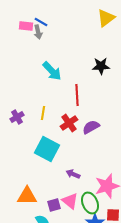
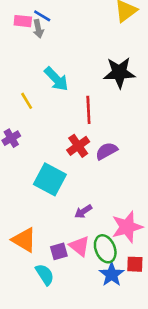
black star: (101, 66) -> (119, 73), size x1.4
yellow line: (43, 113) -> (27, 101), moved, turned -40
purple arrow: (73, 174) -> (83, 211), turned -56
orange triangle: (27, 196) -> (24, 240), turned 30

